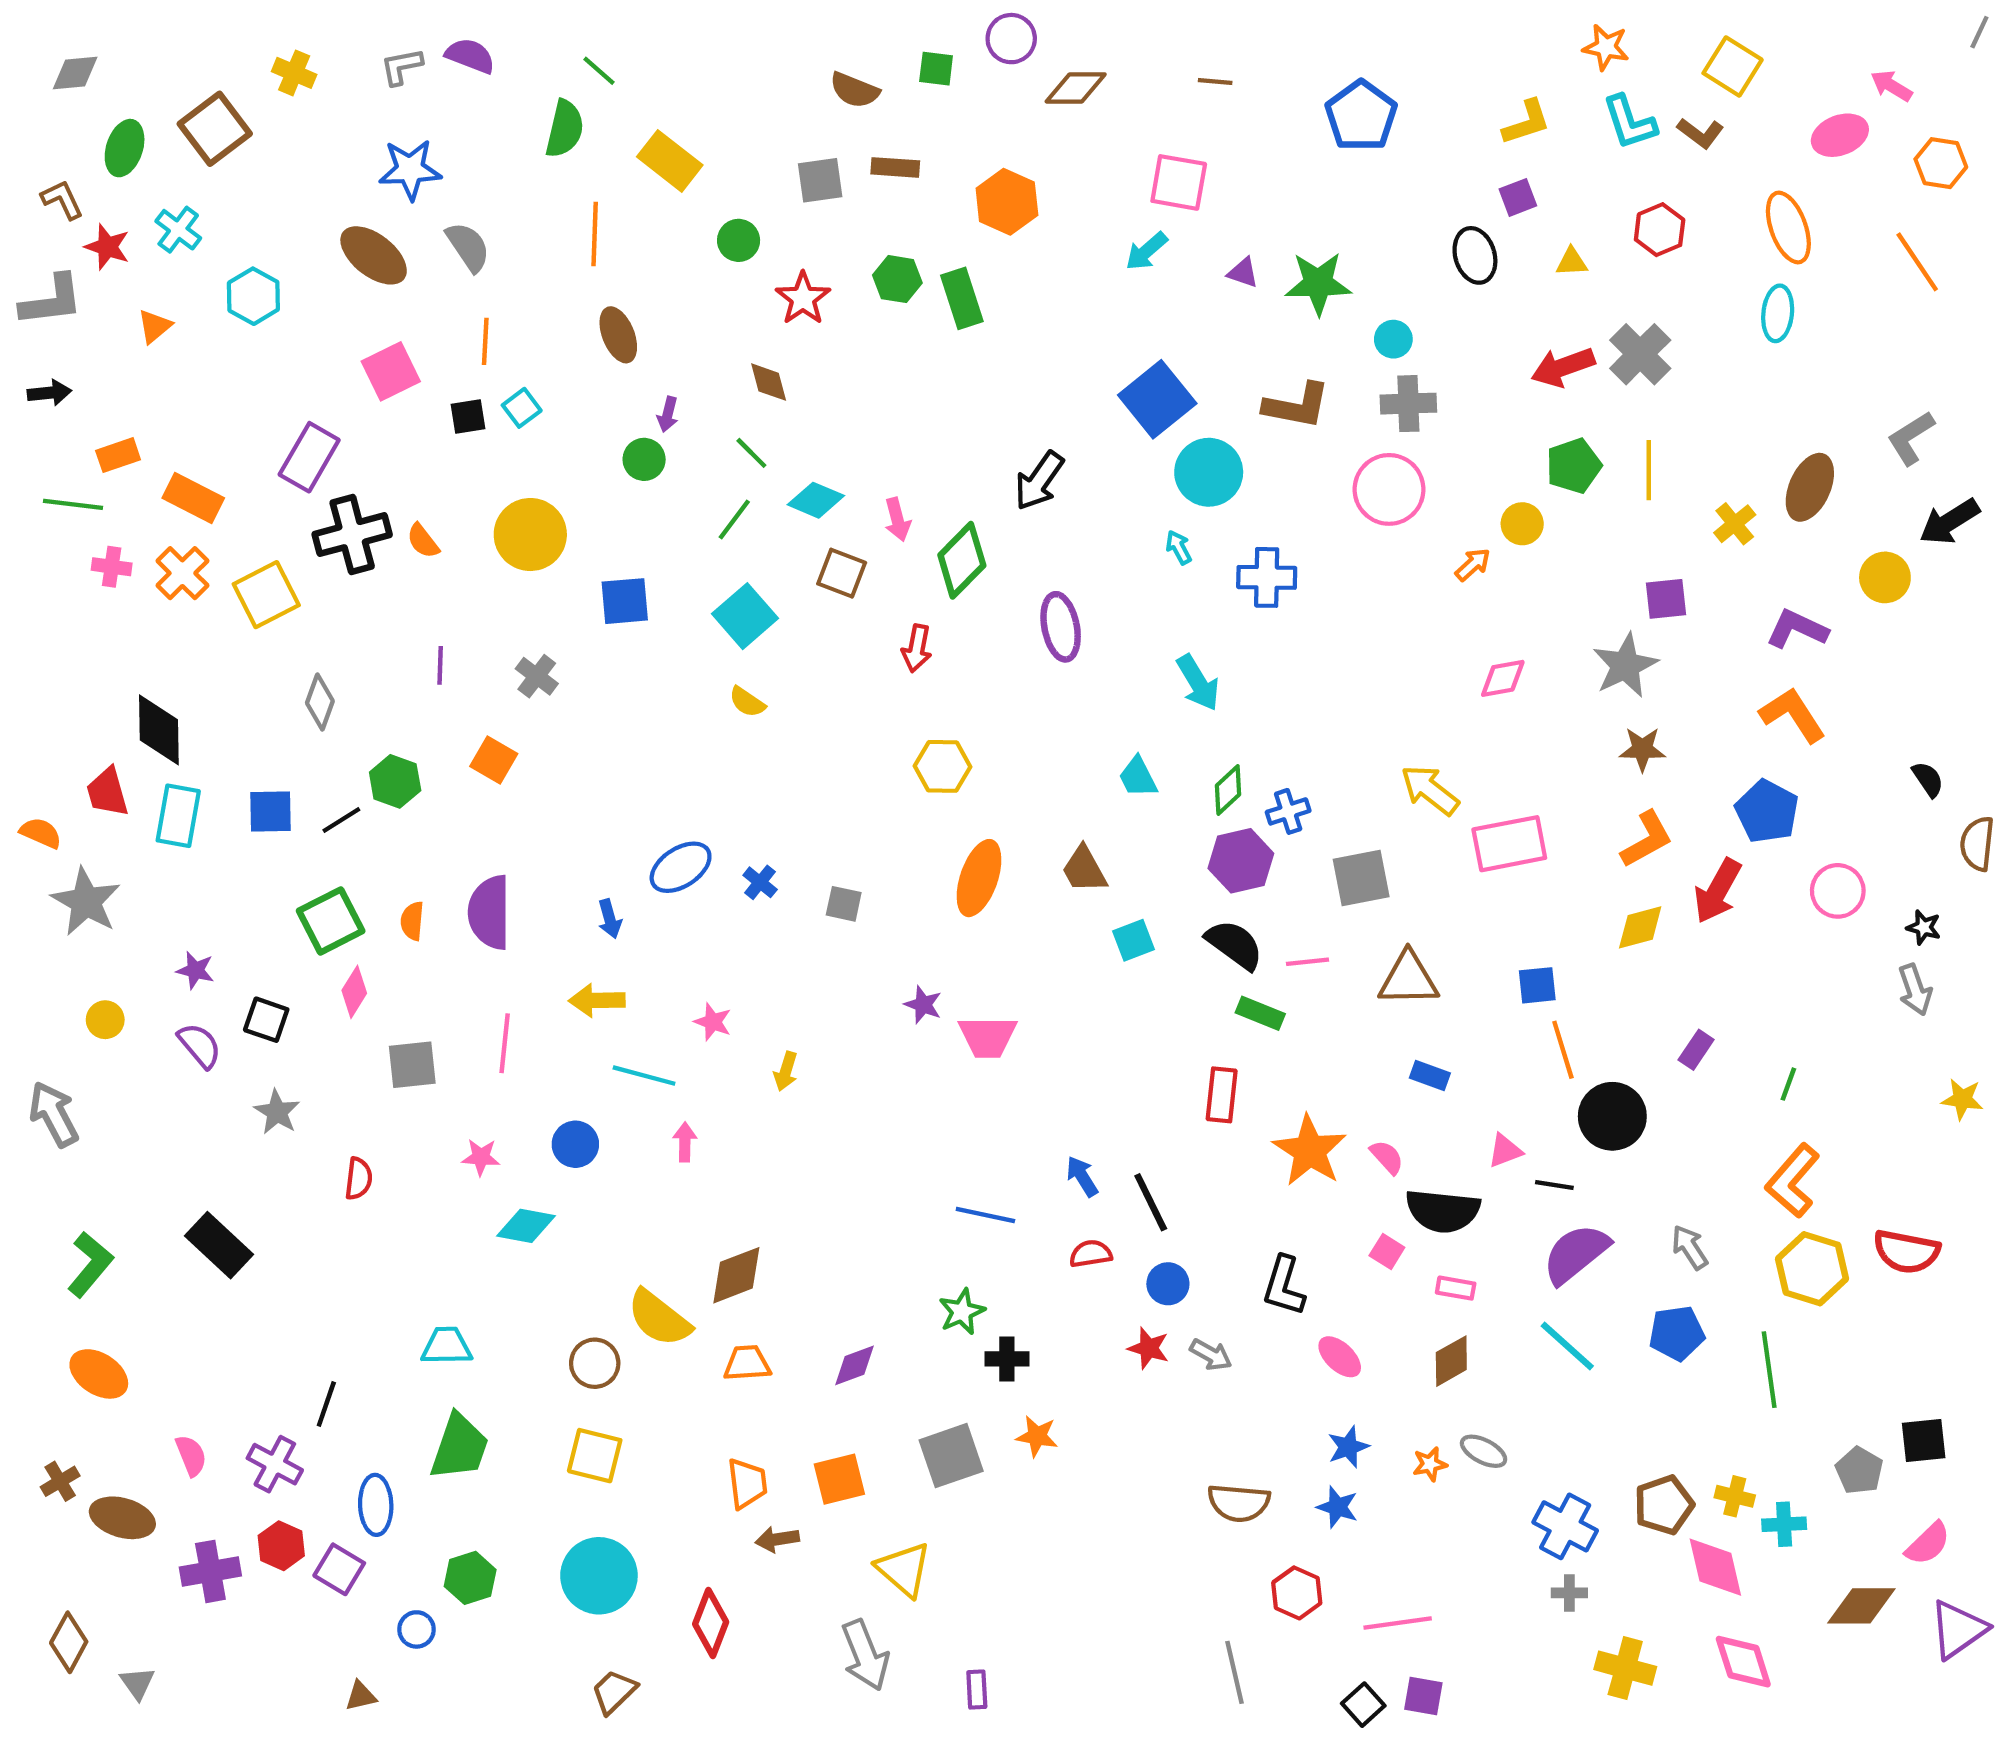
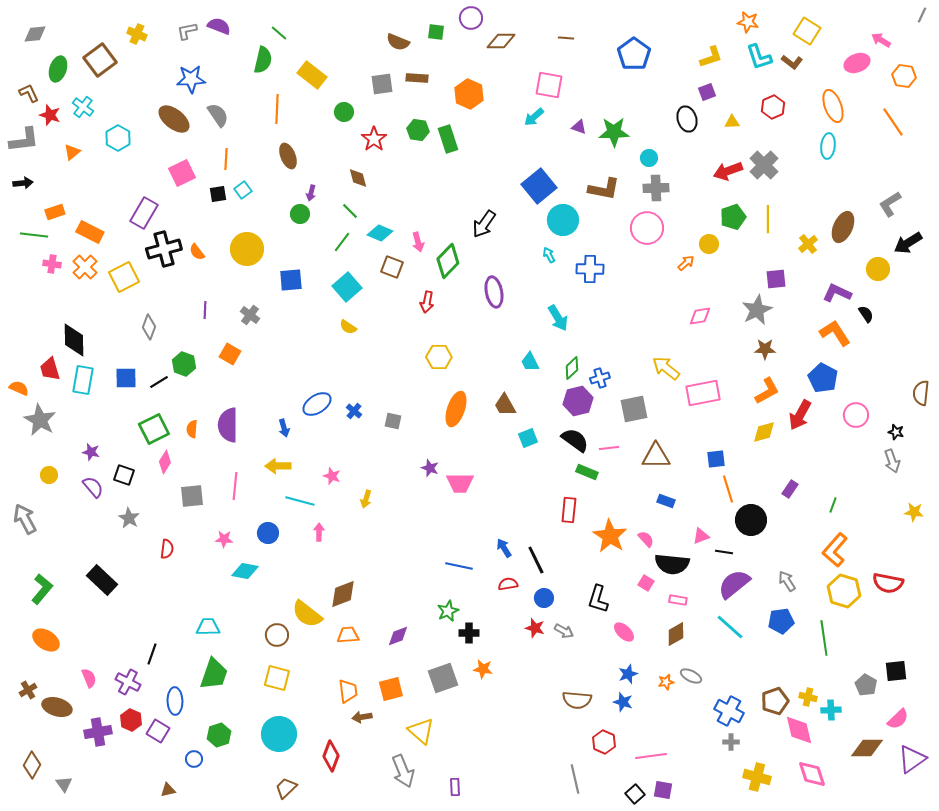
black semicircle: (1928, 779) -> (866, 314), moved

